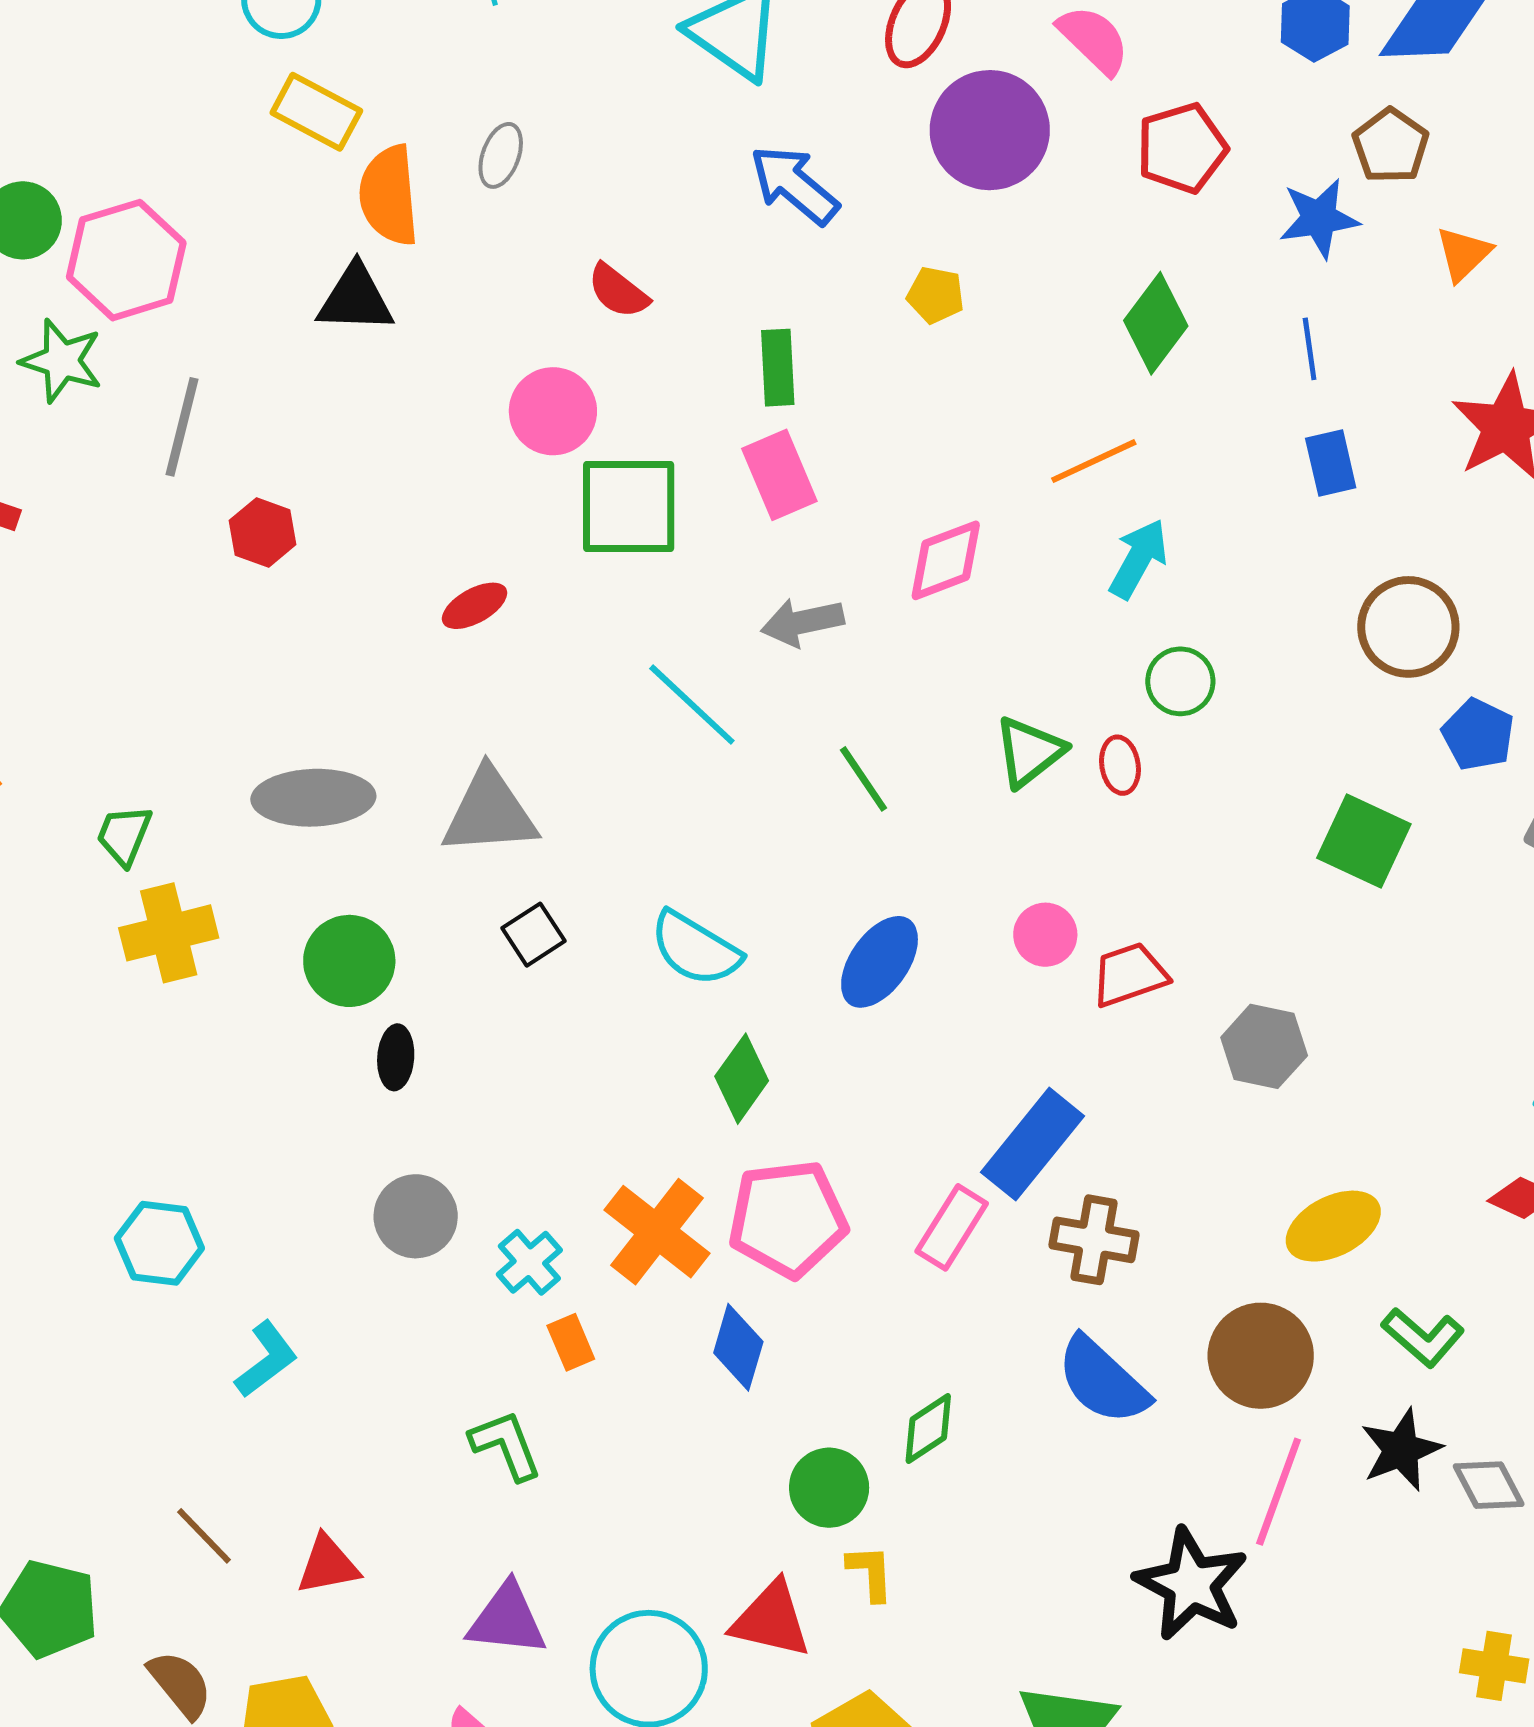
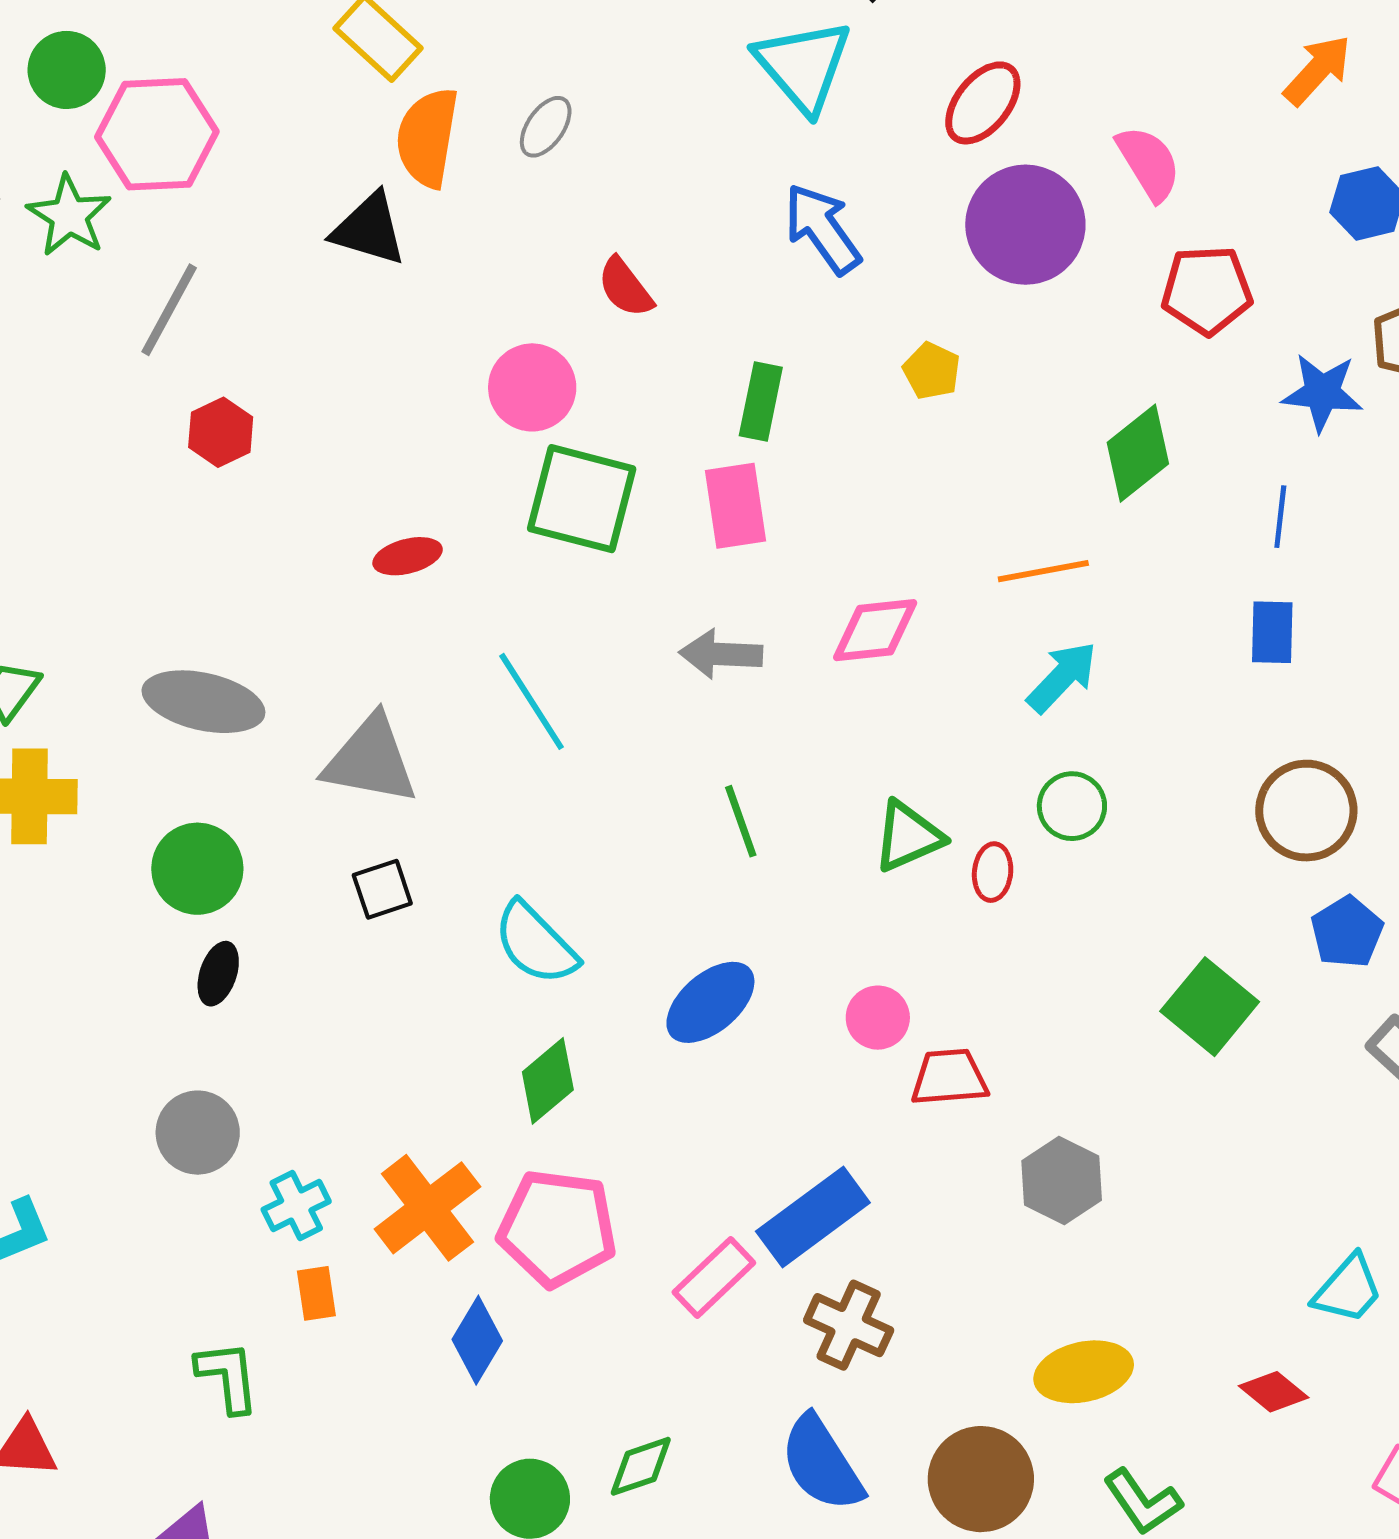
cyan line: (692, 705) -> (532, 701), moved

